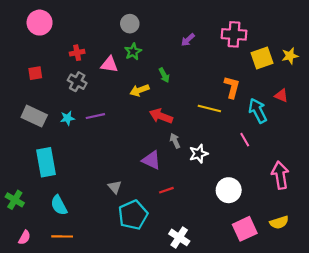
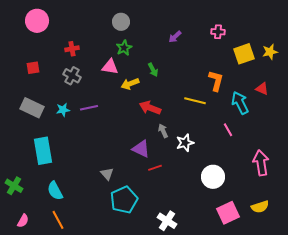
pink cross: (234, 34) -> (218, 32), size x0.6
pink triangle: (109, 64) -> (110, 67), moved
red line: (166, 190) -> (155, 168), moved
orange line: (62, 236) -> (58, 220), turned 60

